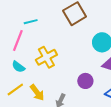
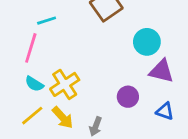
yellow cross: (46, 57) -> (65, 84), moved

